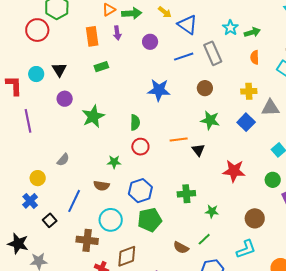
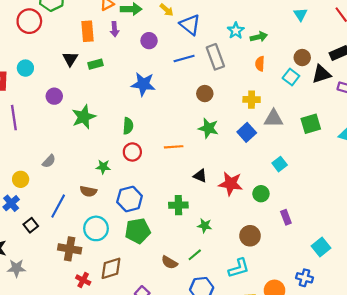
black triangle: (59, 70) -> (70, 59), moved
blue star: (159, 90) -> (143, 84), moved
black triangle: (198, 150) -> (200, 176), moved, turned -32
green circle: (273, 180) -> (261, 194), moved

